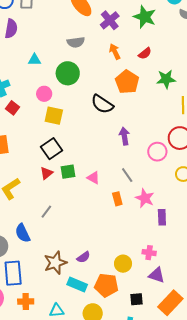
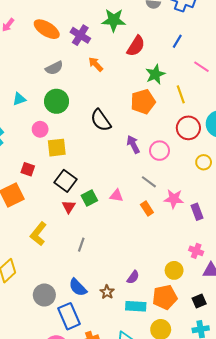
red semicircle: (145, 53) -> (136, 46), moved, size x1.5
orange pentagon: (127, 82) -> (143, 102), moved, turned -30
black semicircle: (102, 104) -> (101, 120), turned 40
red square: (12, 108) -> (28, 169), moved
pink circle: (157, 152) -> (159, 151), moved
blue semicircle: (23, 233) -> (78, 287), moved
pink cross: (149, 253) -> (196, 251), turned 32
brown star: (55, 263) -> (107, 292), size x0.6

